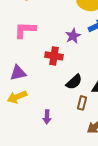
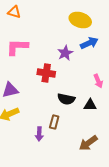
black semicircle: (74, 82) -> (66, 99), turned 54
brown rectangle: (82, 103) -> (54, 122), moved

